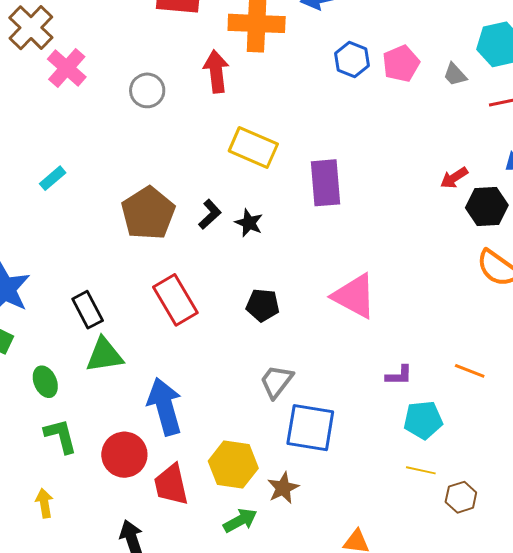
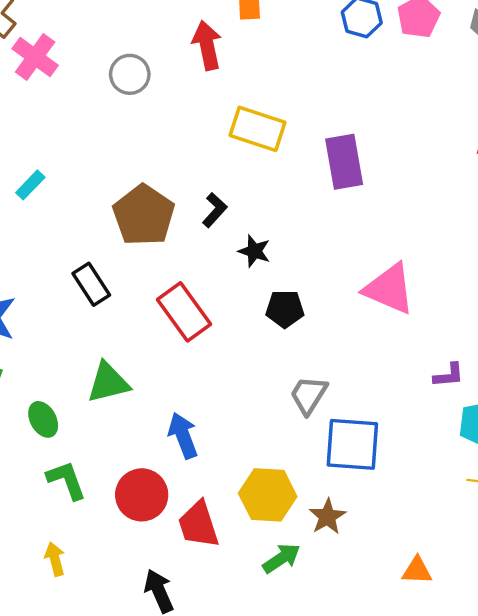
black star: (249, 223) -> (254, 251), moved
black rectangle: (88, 310) -> (91, 284), moved
blue arrow: (165, 407) -> (183, 435), size x0.7

